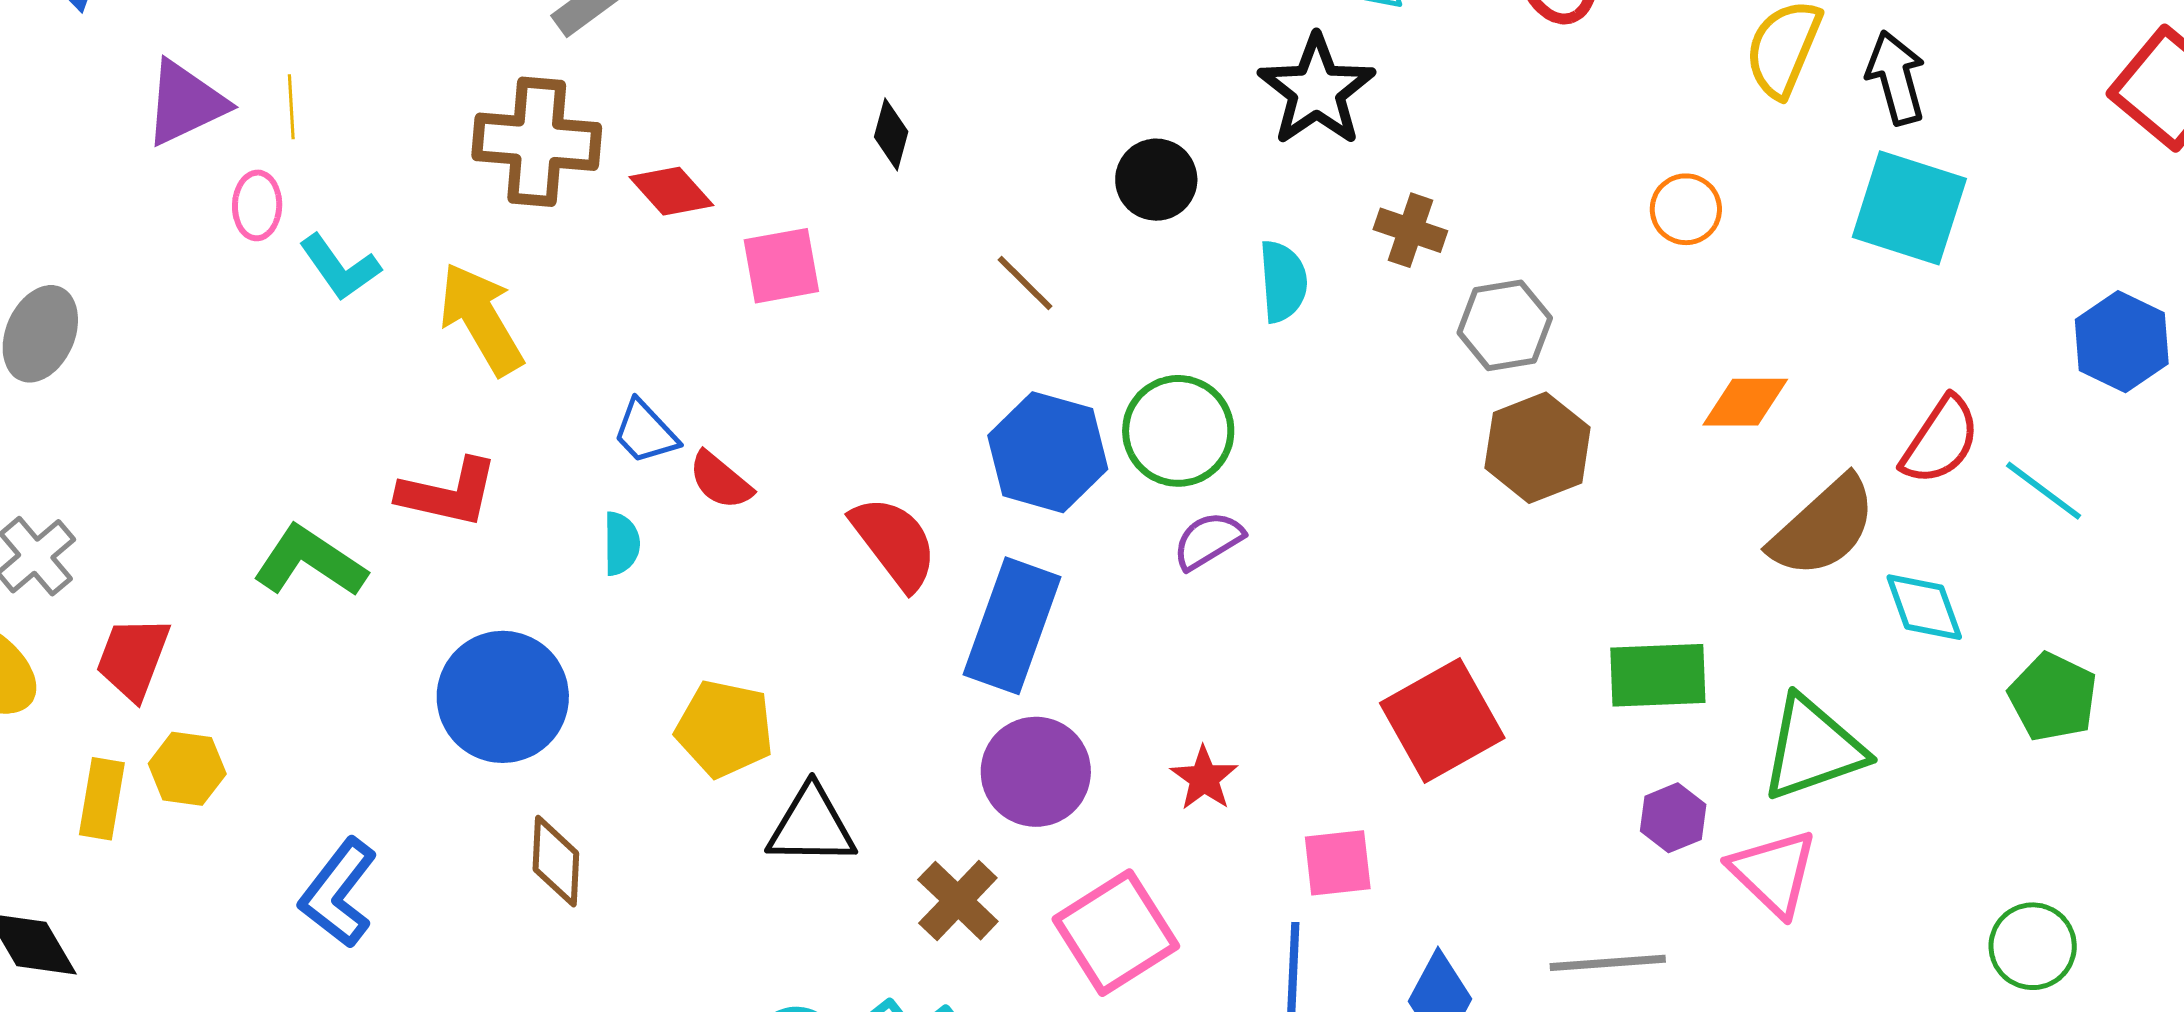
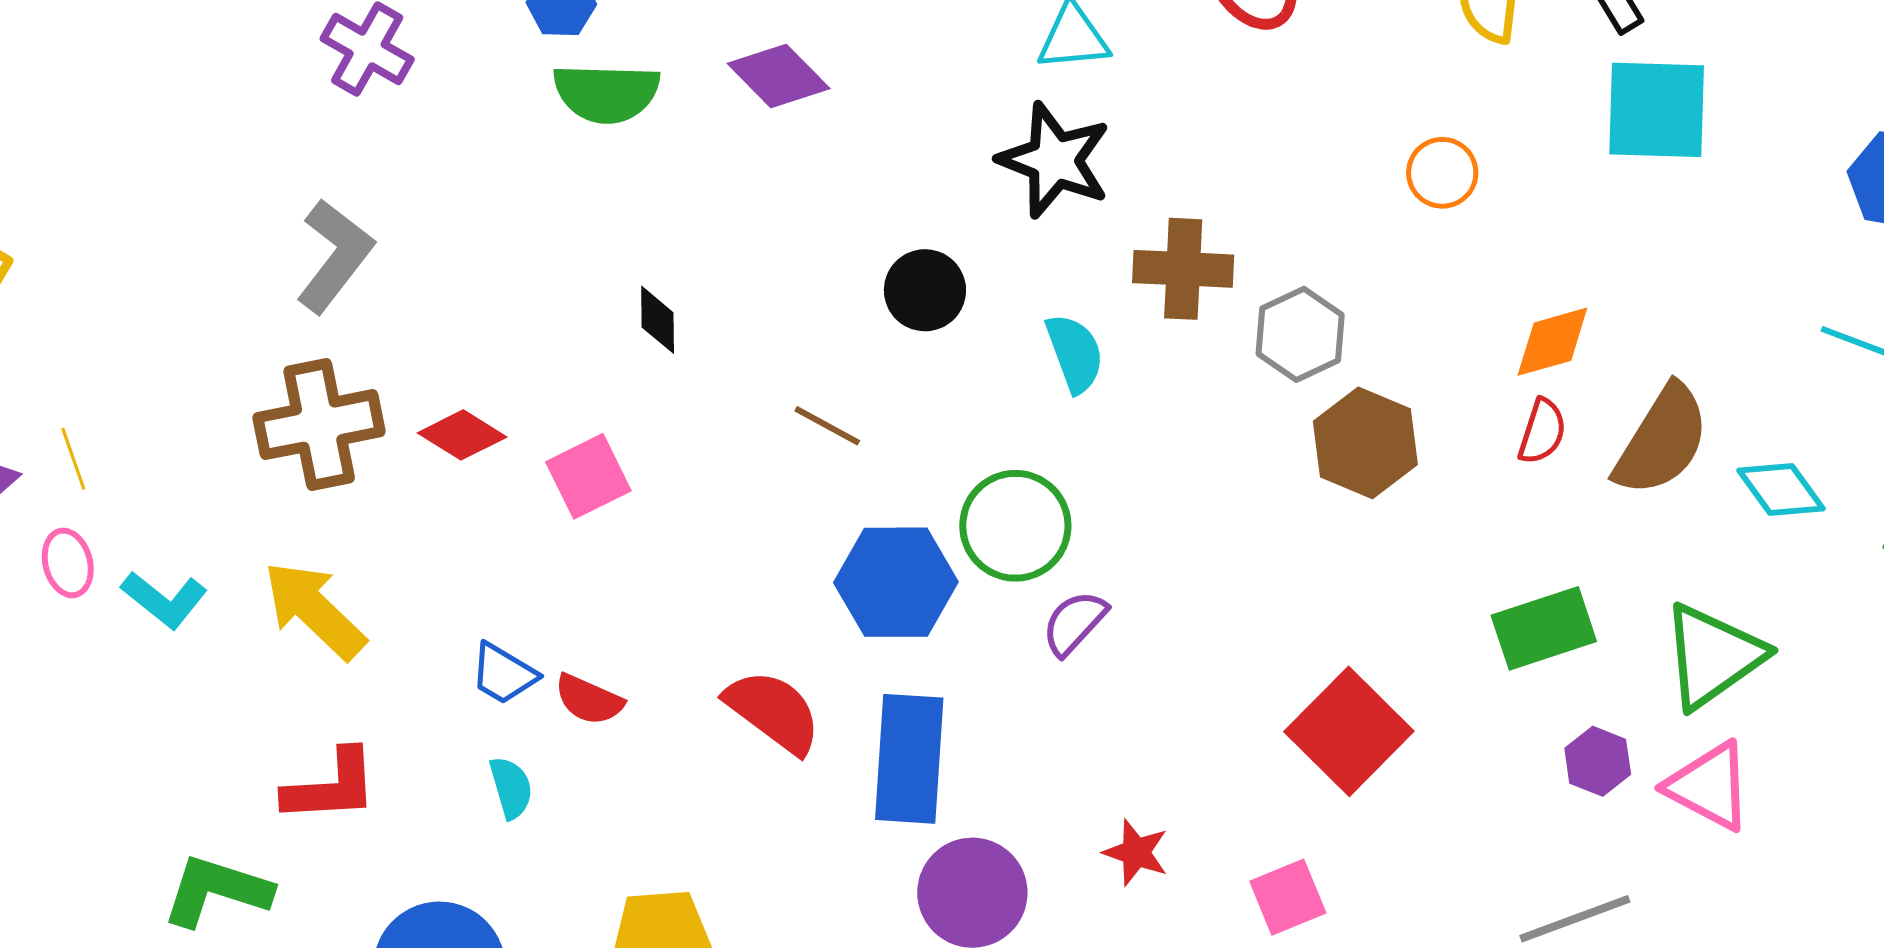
brown cross: (1410, 230) -> (1183, 269), size x1.4
red semicircle: (1941, 440) -> (1542, 431), moved, size x0.7

